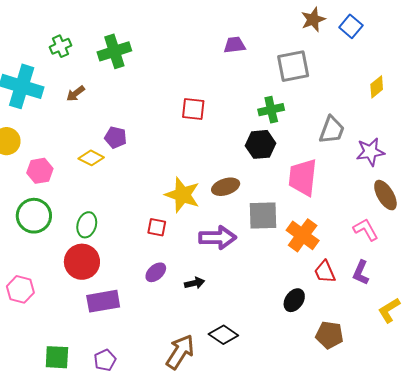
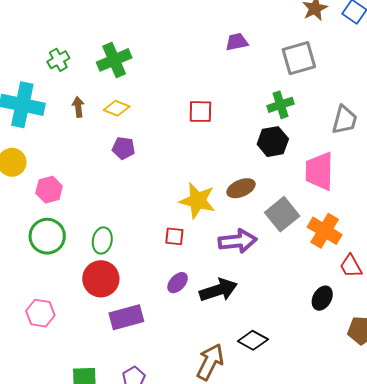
brown arrow: (75, 94) -> (78, 107), turned 126
yellow diamond: (91, 158) -> (117, 108), moved
gray square: (263, 216) -> (282, 214), turned -32
black arrow: (195, 283) -> (218, 290), size x1.8

